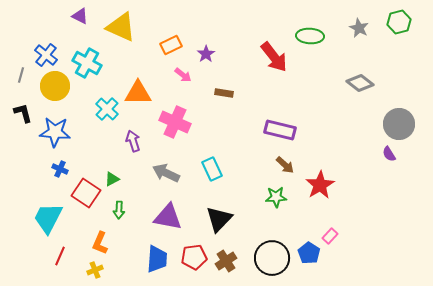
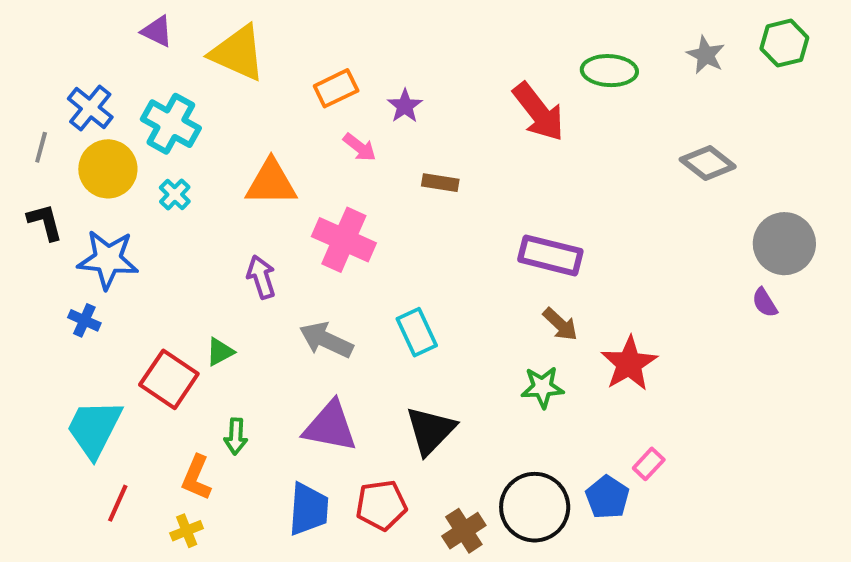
cyan cross: (107, 109) -> (175, 194), moved, size x0.7
blue cross: (60, 169) -> (84, 320), moved
green arrow: (119, 210) -> (236, 436), moved
brown cross: (226, 261) -> (464, 531), moved

